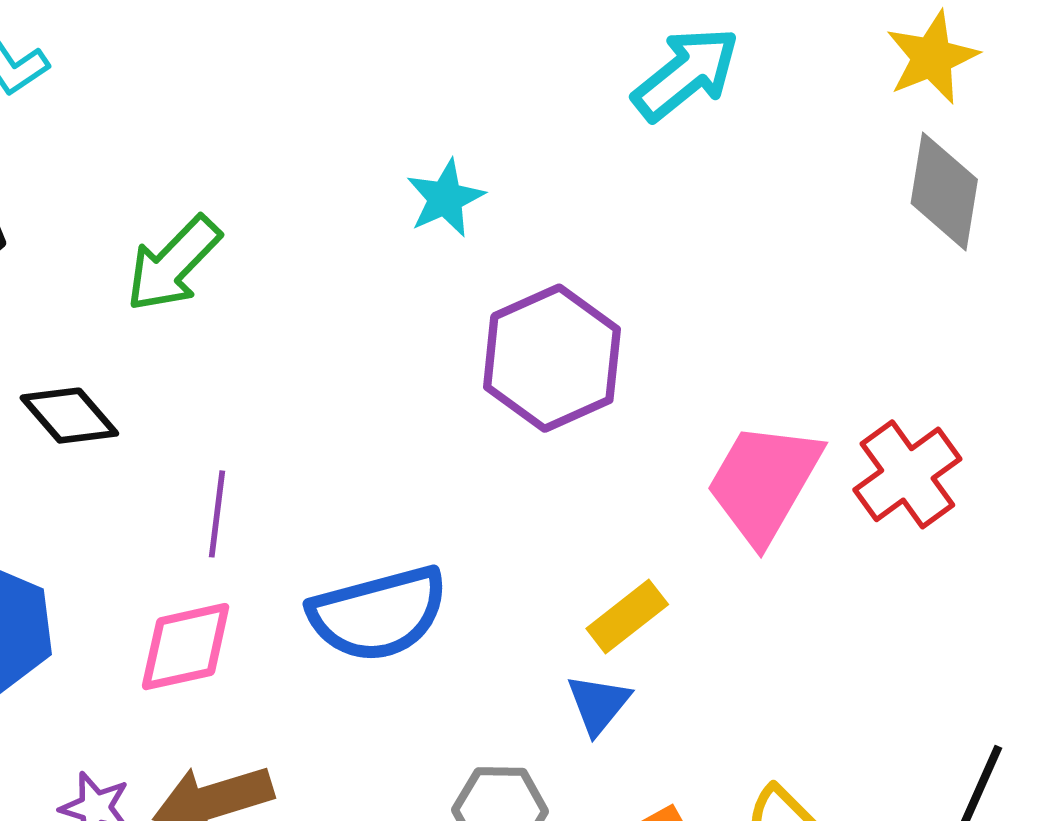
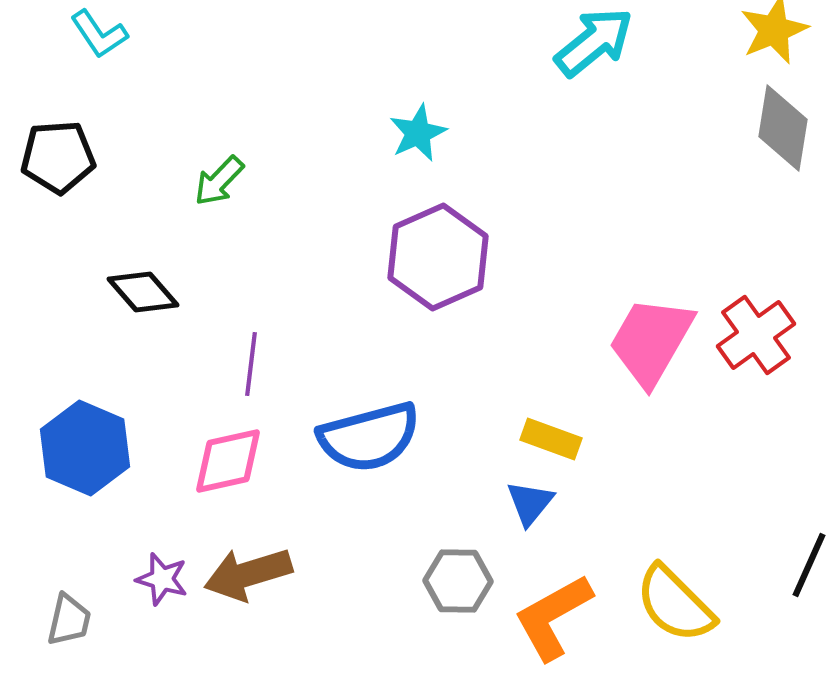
green arrow: (173, 264) -> (219, 181), size x0.7
purple hexagon: (552, 358) -> (438, 257), moved
yellow rectangle: (627, 617) -> (551, 439), turned 58

